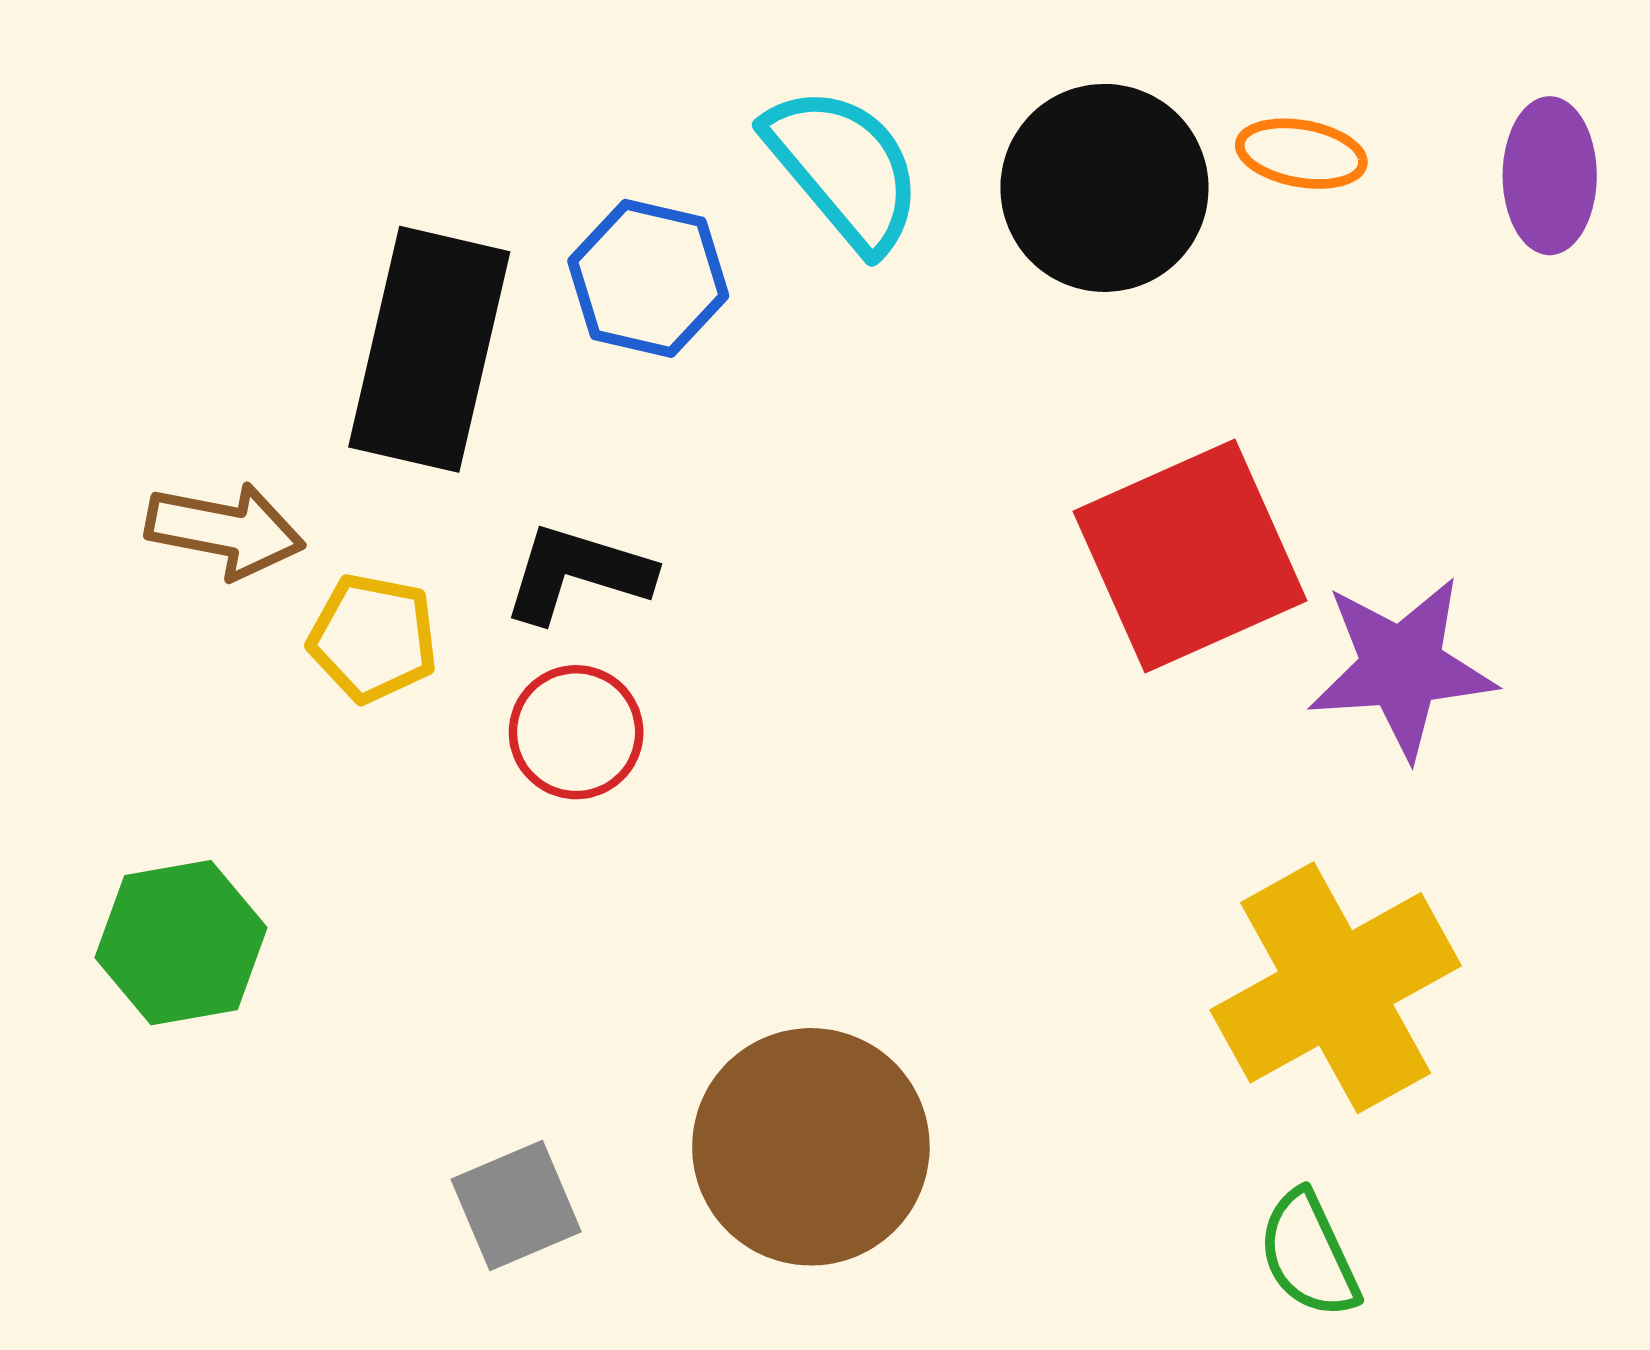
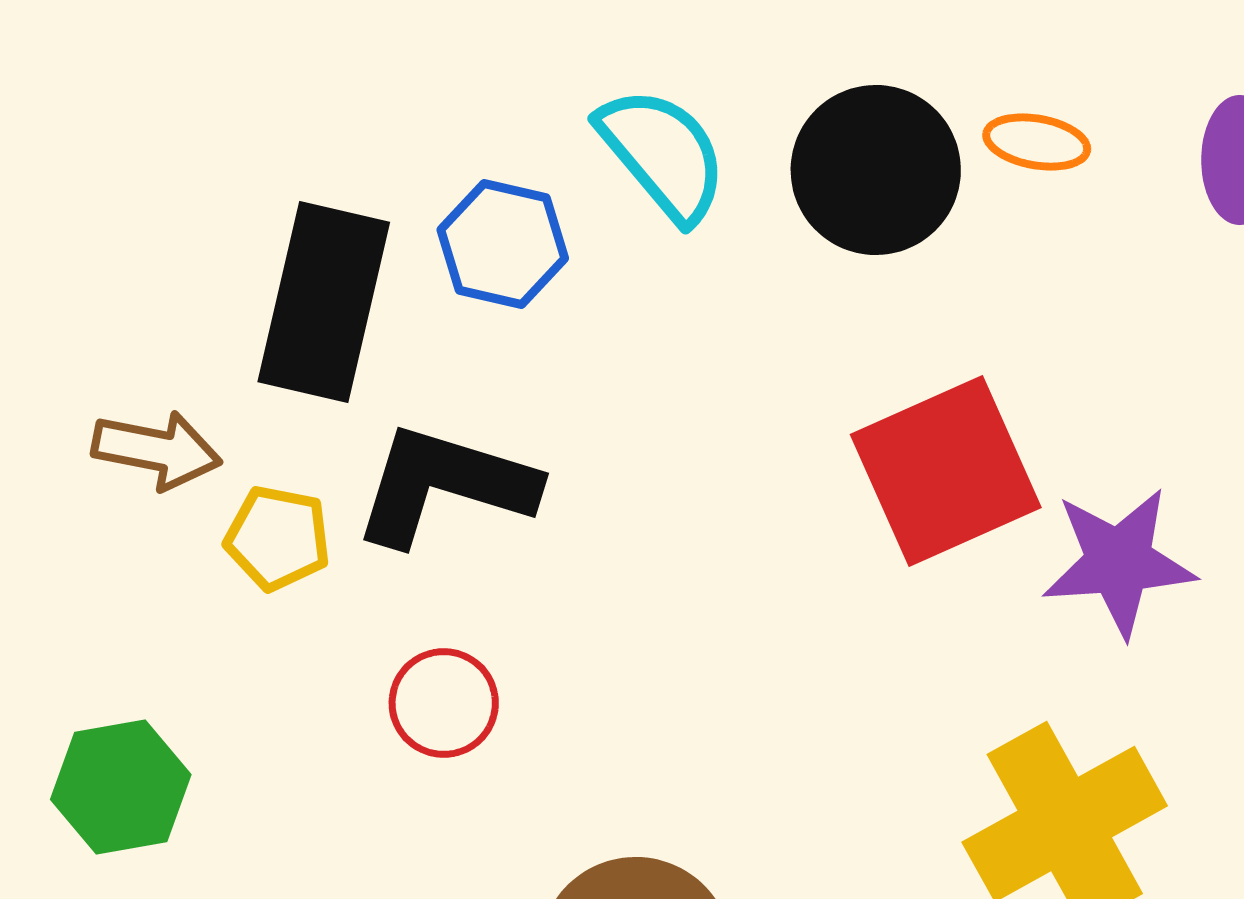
black L-shape: (577, 573) -> (445, 485), size x1.5
red circle: (576, 732) -> (444, 703), moved

